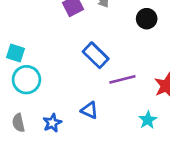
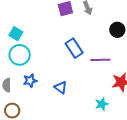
purple line: (122, 79) -> (100, 60), moved
blue star: (52, 123) -> (30, 81), moved

